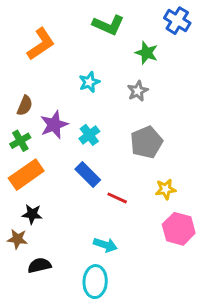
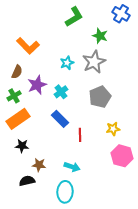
green L-shape: (108, 25) -> (74, 17), turned -55
orange L-shape: (41, 44) -> (28, 46), moved, turned 80
cyan star: (89, 82) -> (67, 63), moved
gray star: (138, 91) -> (94, 62), size x1.6
red line: (117, 198) -> (80, 135), turned 64
brown star: (17, 239) -> (39, 165), moved

